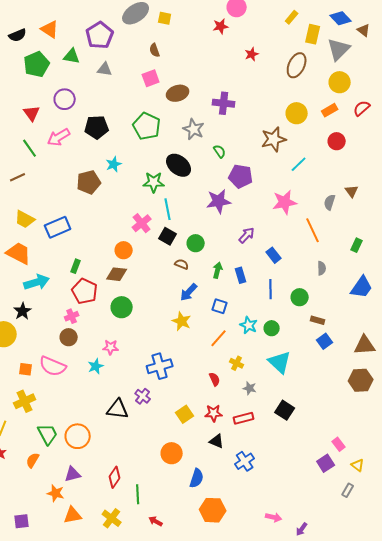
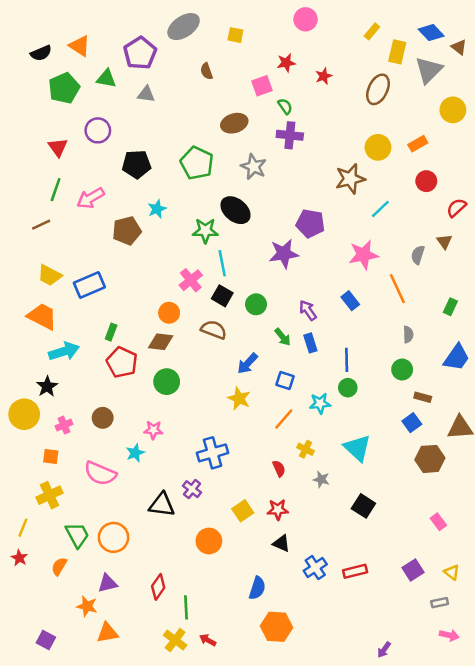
yellow square: (165, 18) -> (235, 35), moved
red star: (221, 26) -> (286, 63), moved
pink square: (151, 78) -> (262, 86), moved
yellow circle: (340, 82) -> (453, 110), moved
red semicircle: (362, 108) -> (456, 208), moved
pink arrow: (59, 137) -> (91, 198), moved
green line: (30, 148) -> (56, 190), turned 54
green semicircle: (220, 151) -> (285, 106), moved
purple arrow: (247, 235) -> (308, 310), moved, turned -78
blue rectangle: (274, 255) -> (350, 301), moved
brown semicircle: (182, 264) -> (214, 330), moved, size x1.5
green arrow: (218, 270) -> (283, 337), turned 126
green circle: (300, 297) -> (402, 370), moved
pink cross: (72, 316) -> (64, 425), moved
brown rectangle: (318, 320) -> (423, 397), moved
cyan star: (249, 325) -> (320, 403), turned -30
green circle: (272, 328) -> (348, 388), moved
pink semicircle: (53, 366) -> (100, 473), moved
brown hexagon: (361, 380) -> (430, 459), moved
red rectangle: (244, 418) -> (355, 571), moved
pink rectangle: (339, 444) -> (438, 522), moved
orange circle: (172, 453) -> (209, 541), moved
gray rectangle: (348, 490) -> (440, 603), turned 48
pink arrow: (274, 517) -> (449, 635), moved
yellow cross: (112, 518) -> (175, 640), moved
purple square: (22, 521) -> (46, 640), turned 35

